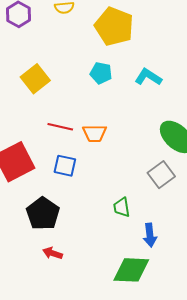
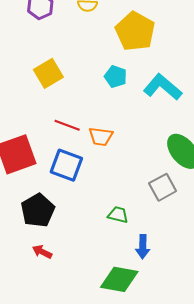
cyan L-shape: (148, 77) -> (163, 87), size x1.4
blue square: (65, 166) -> (66, 165), size x1.4
green trapezoid: (122, 207) -> (118, 215), turned 105

